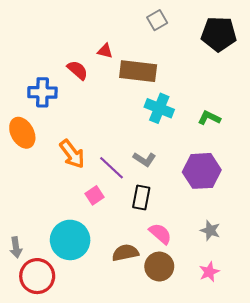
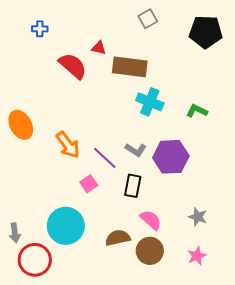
red semicircle: (78, 70) -> (73, 66), size x1.4
blue cross: (42, 92) -> (40, 29), moved, size x0.6
purple hexagon: (202, 171) -> (171, 157), moved

